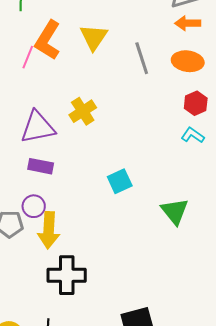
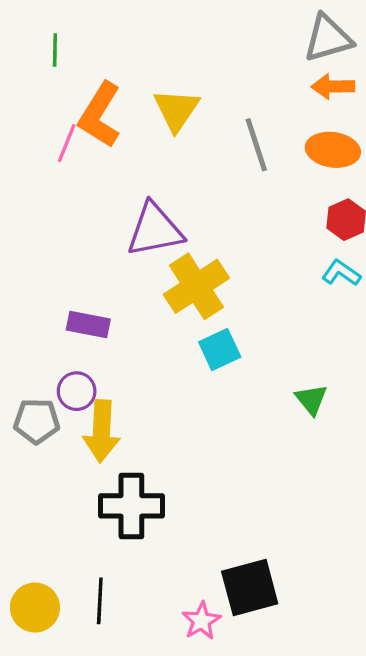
yellow cross: (83, 111) -> (196, 286), moved, size x1.4
purple triangle: (38, 127) -> (155, 230), moved
green triangle: (175, 211) -> (311, 399), size x0.7

